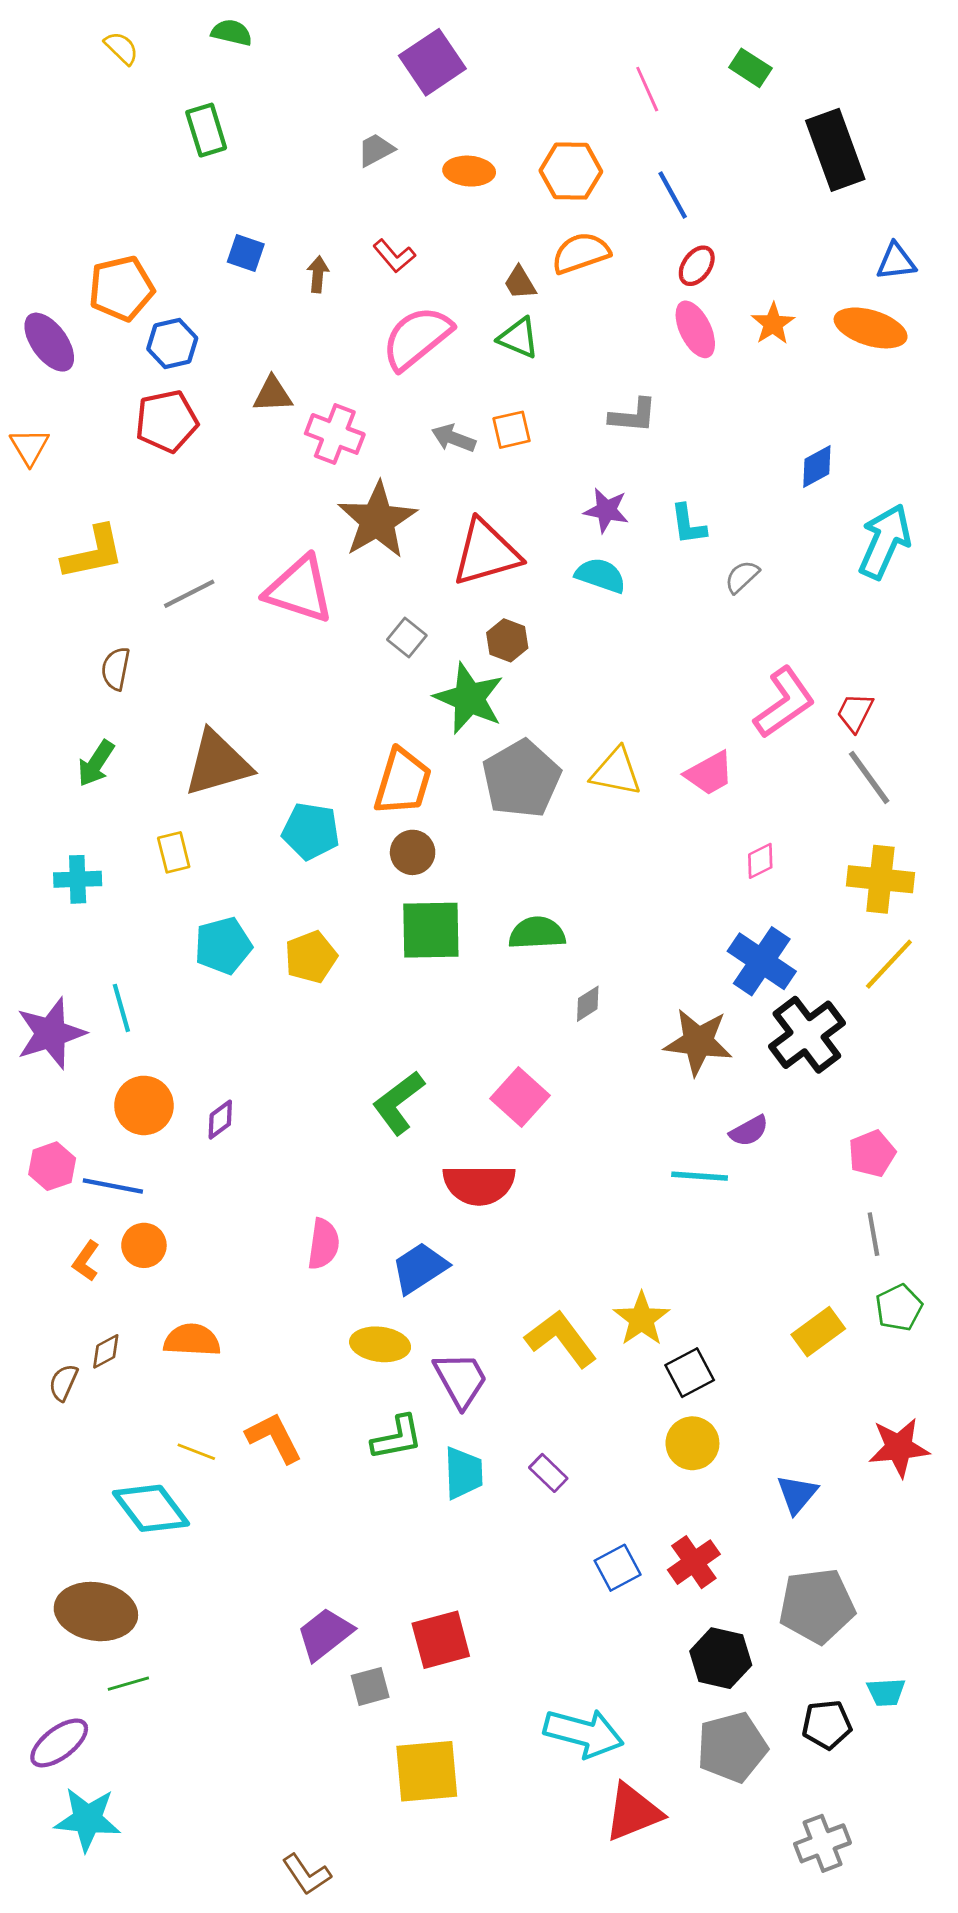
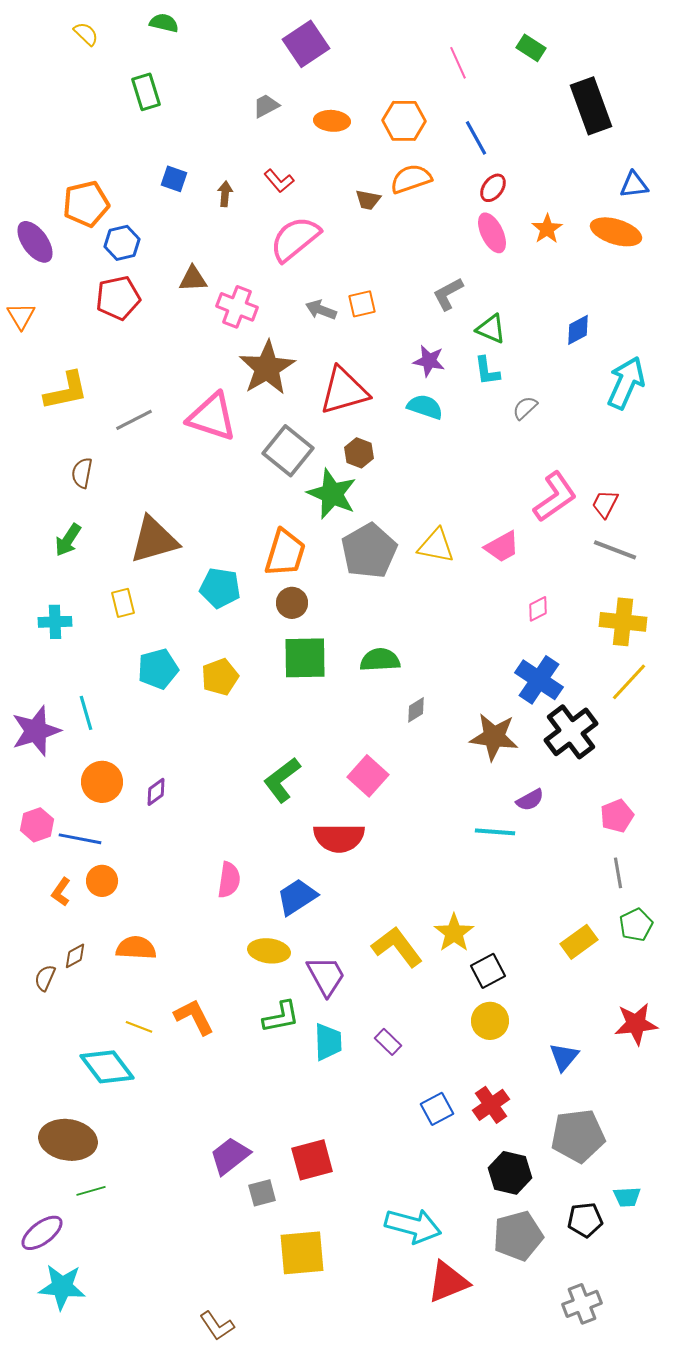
brown trapezoid: (520, 283) -> (368, 200), turned -48
green triangle: (519, 338) -> (491, 329), moved
gray L-shape: (633, 416) -> (448, 294), turned 147
gray square: (407, 638) -> (288, 451), size x1.8
gray line: (869, 777) -> (615, 550), turned -33

